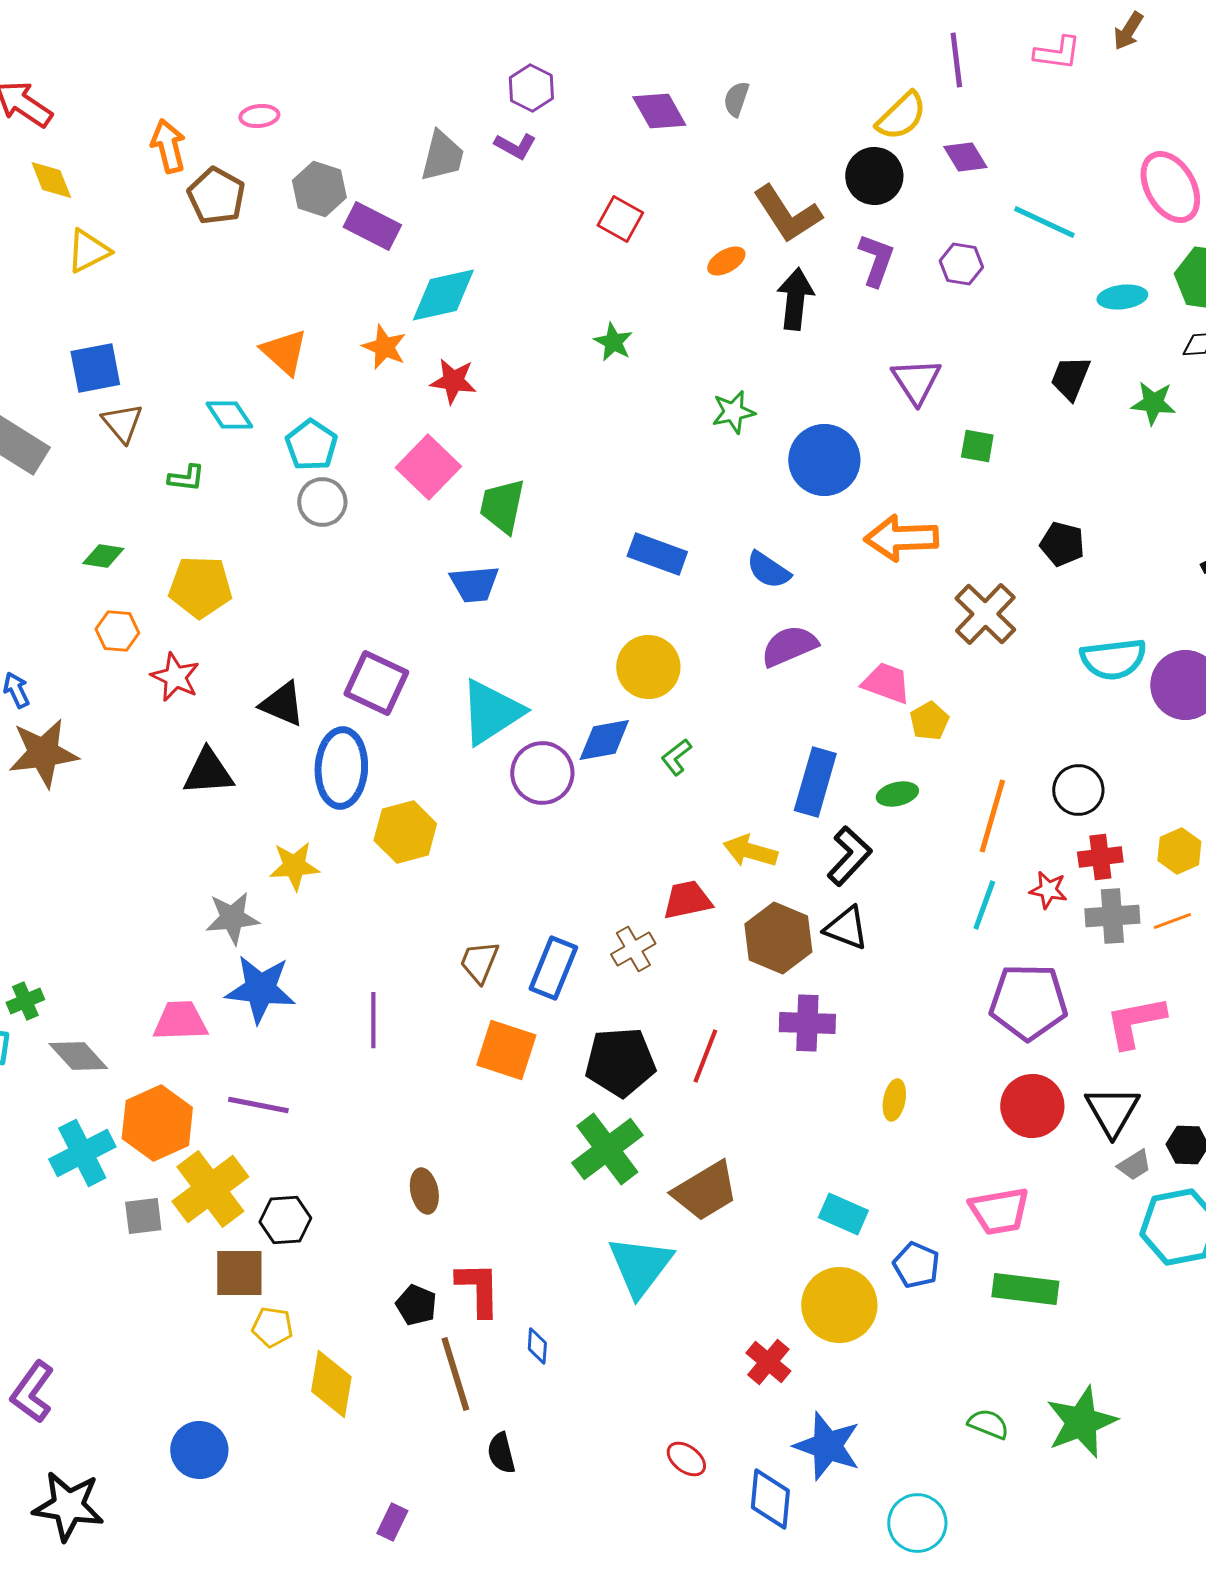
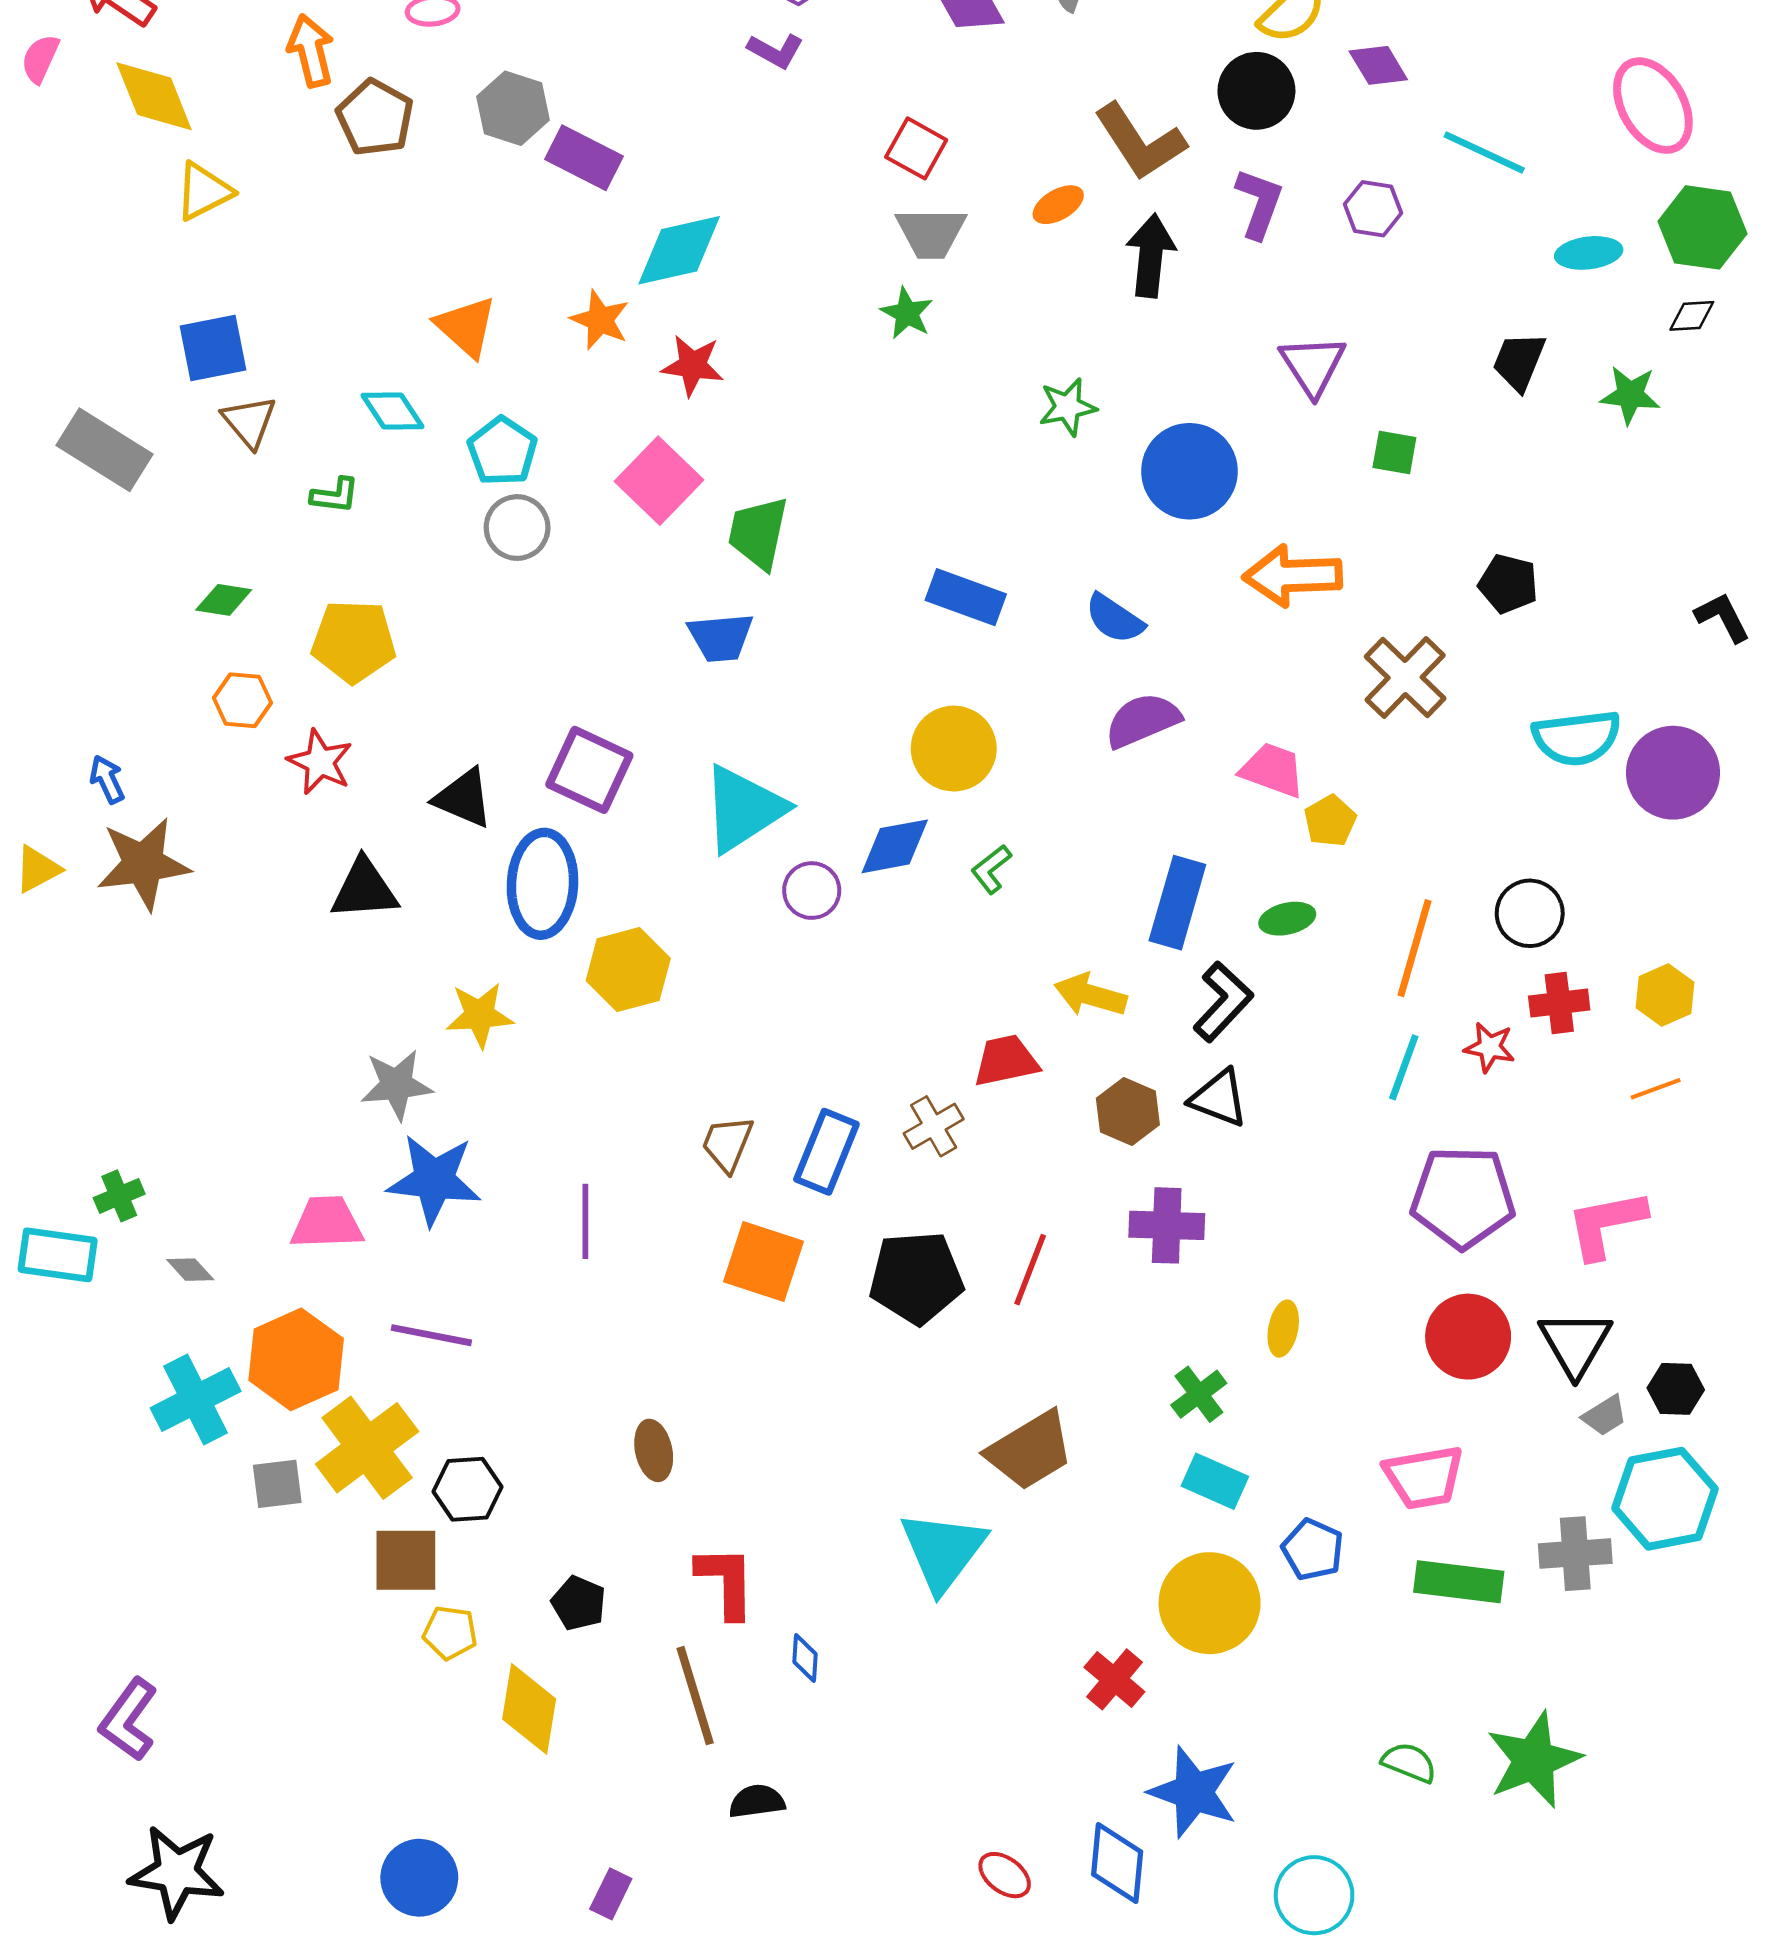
gray trapezoid: (442, 156) -> (931, 233), moved, turned 76
yellow diamond: (51, 180) -> (154, 96), size x1.4
purple circle: (542, 773) -> (812, 891), size x0.7
gray cross: (1112, 916) -> (1575, 1554), moved
brown hexagon: (778, 938) -> (1128, 1112), size x0.7
gray diamond: (78, 1056) -> (190, 1270), size x0.6
green cross: (607, 1149) -> (1199, 1394), moved, size x0.6
black pentagon: (416, 1305) -> (579, 1603), moved
blue circle: (199, 1450) -> (419, 1878), moved
black semicircle: (501, 1453) -> (757, 1801), turned 96
red ellipse: (686, 1459) -> (1005, 1875), moved

